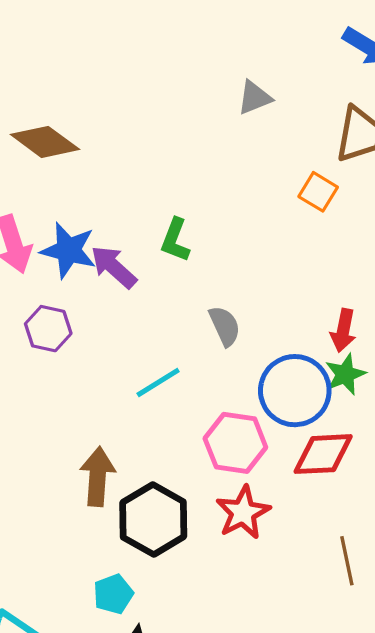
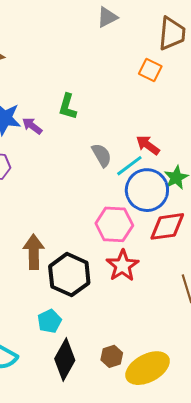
purple arrow: (114, 267) -> (32, 126), size x0.7
red arrow: (343, 330) -> (148, 145), moved, turned 120
cyan line: (158, 382) -> (129, 166), moved

